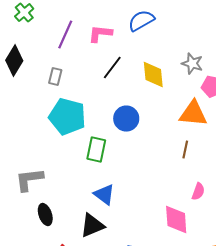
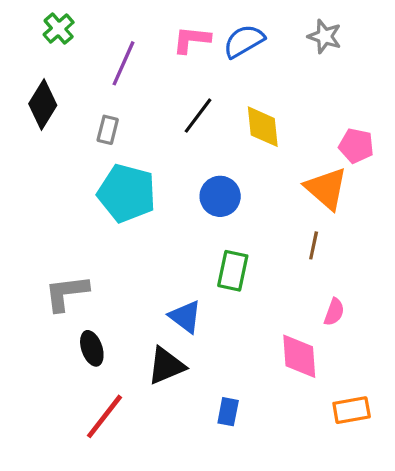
pink L-shape: (100, 34) -> (192, 40), moved
gray star: (192, 64) -> (325, 36), moved
orange triangle: (193, 114) -> (326, 188), turned 36
green rectangle: (96, 150) -> (233, 271), moved

